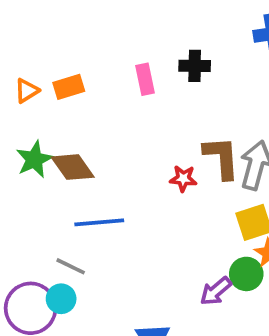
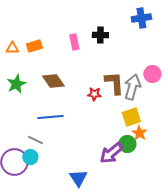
orange triangle: (27, 91) -> (12, 48), turned 32
brown diamond: (73, 167) -> (53, 81), moved
purple arrow: (216, 291) -> (111, 153), size x1.4

